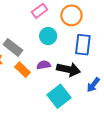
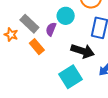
purple semicircle: (44, 65) -> (51, 29), moved, turned -64

